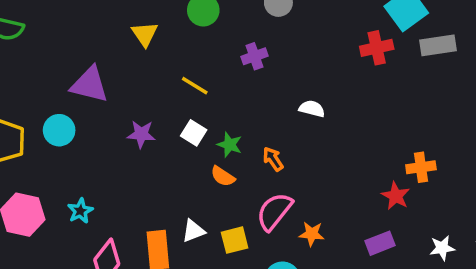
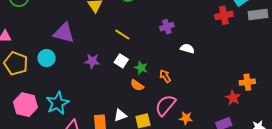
purple cross: (254, 56) -> (167, 27), moved
cyan star: (80, 211) -> (58, 103), size x1.6

